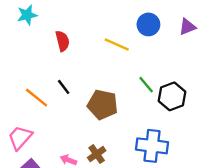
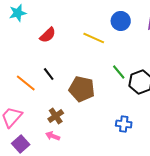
red semicircle: (62, 41) -> (48, 35), turned 60
blue cross: (152, 146) -> (124, 124), size x0.6
brown cross: (97, 154) -> (56, 116), moved

